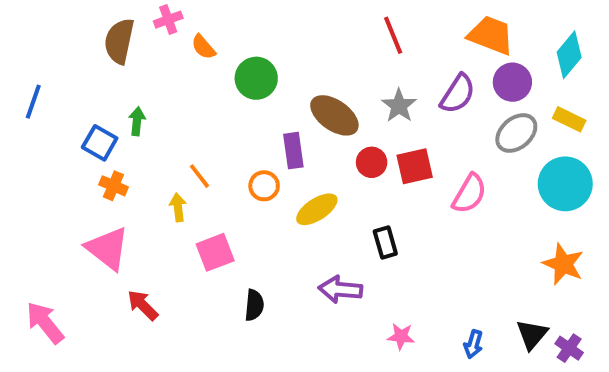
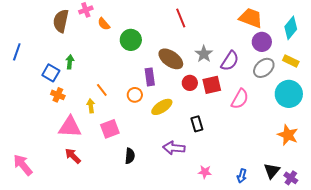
red line: (393, 35) -> (181, 18), moved
purple semicircle: (458, 94) -> (230, 61), moved
pink triangle: (108, 248) -> (70, 127), moved, turned -35

